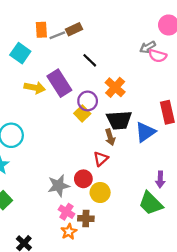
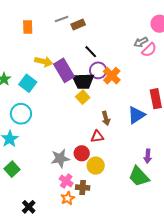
orange rectangle: (41, 30) -> (28, 27), moved
gray line: (57, 35) -> (62, 19), moved
cyan square: (20, 53) -> (28, 83), moved
pink semicircle: (158, 56) -> (149, 50), turned -63
yellow arrow: (35, 88) -> (44, 62), moved
purple circle: (88, 101) -> (98, 70), moved
black trapezoid: (119, 120) -> (83, 81), moved
red triangle: (101, 159) -> (97, 137), turned 32

